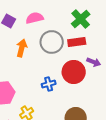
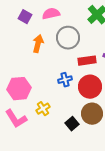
red rectangle: (77, 42) -> (87, 61), moved
red circle: (74, 72) -> (90, 87), moved

